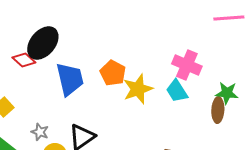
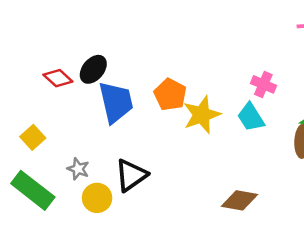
black ellipse: (43, 43) -> (93, 69), moved, size x0.7
pink cross: (187, 65) -> (263, 84), size x0.7

